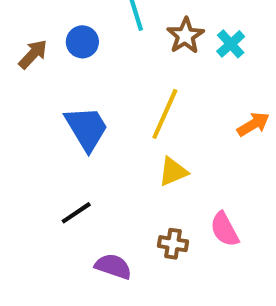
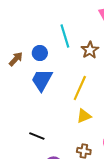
blue trapezoid: (87, 128) -> (42, 80), moved, turned -120
black line: (76, 213) -> (37, 136), turned 56

